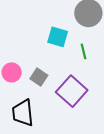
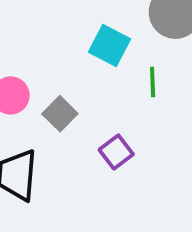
purple square: (72, 91) -> (116, 152), size x0.6

